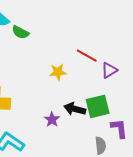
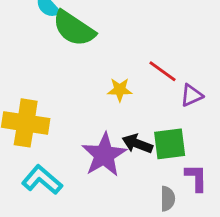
green semicircle: (20, 32) -> (74, 28), size x1.8
purple star: (52, 120) -> (104, 155), size x2.0

